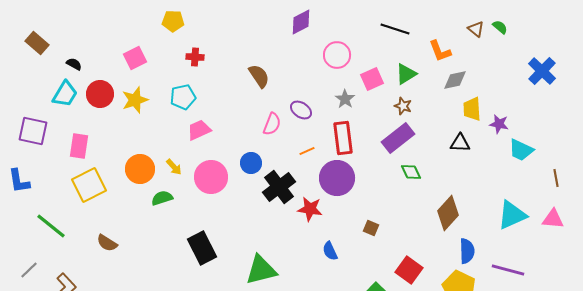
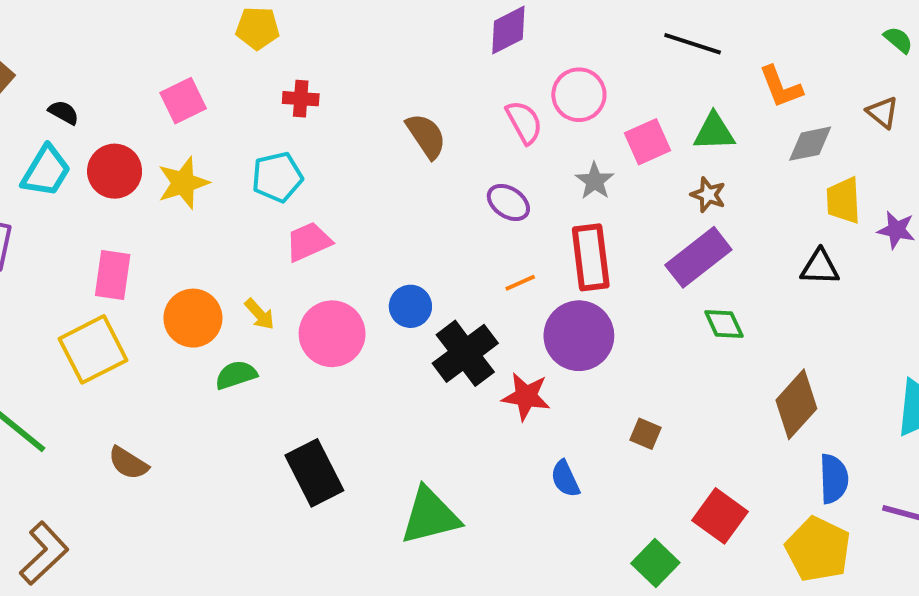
brown triangle: (476, 29) -> (883, 112), moved
green triangle: (406, 74) -> (714, 132), turned 30
pink semicircle: (272, 124) -> (524, 122), moved, turned -50
pink rectangle: (79, 146) -> (113, 275), moved

